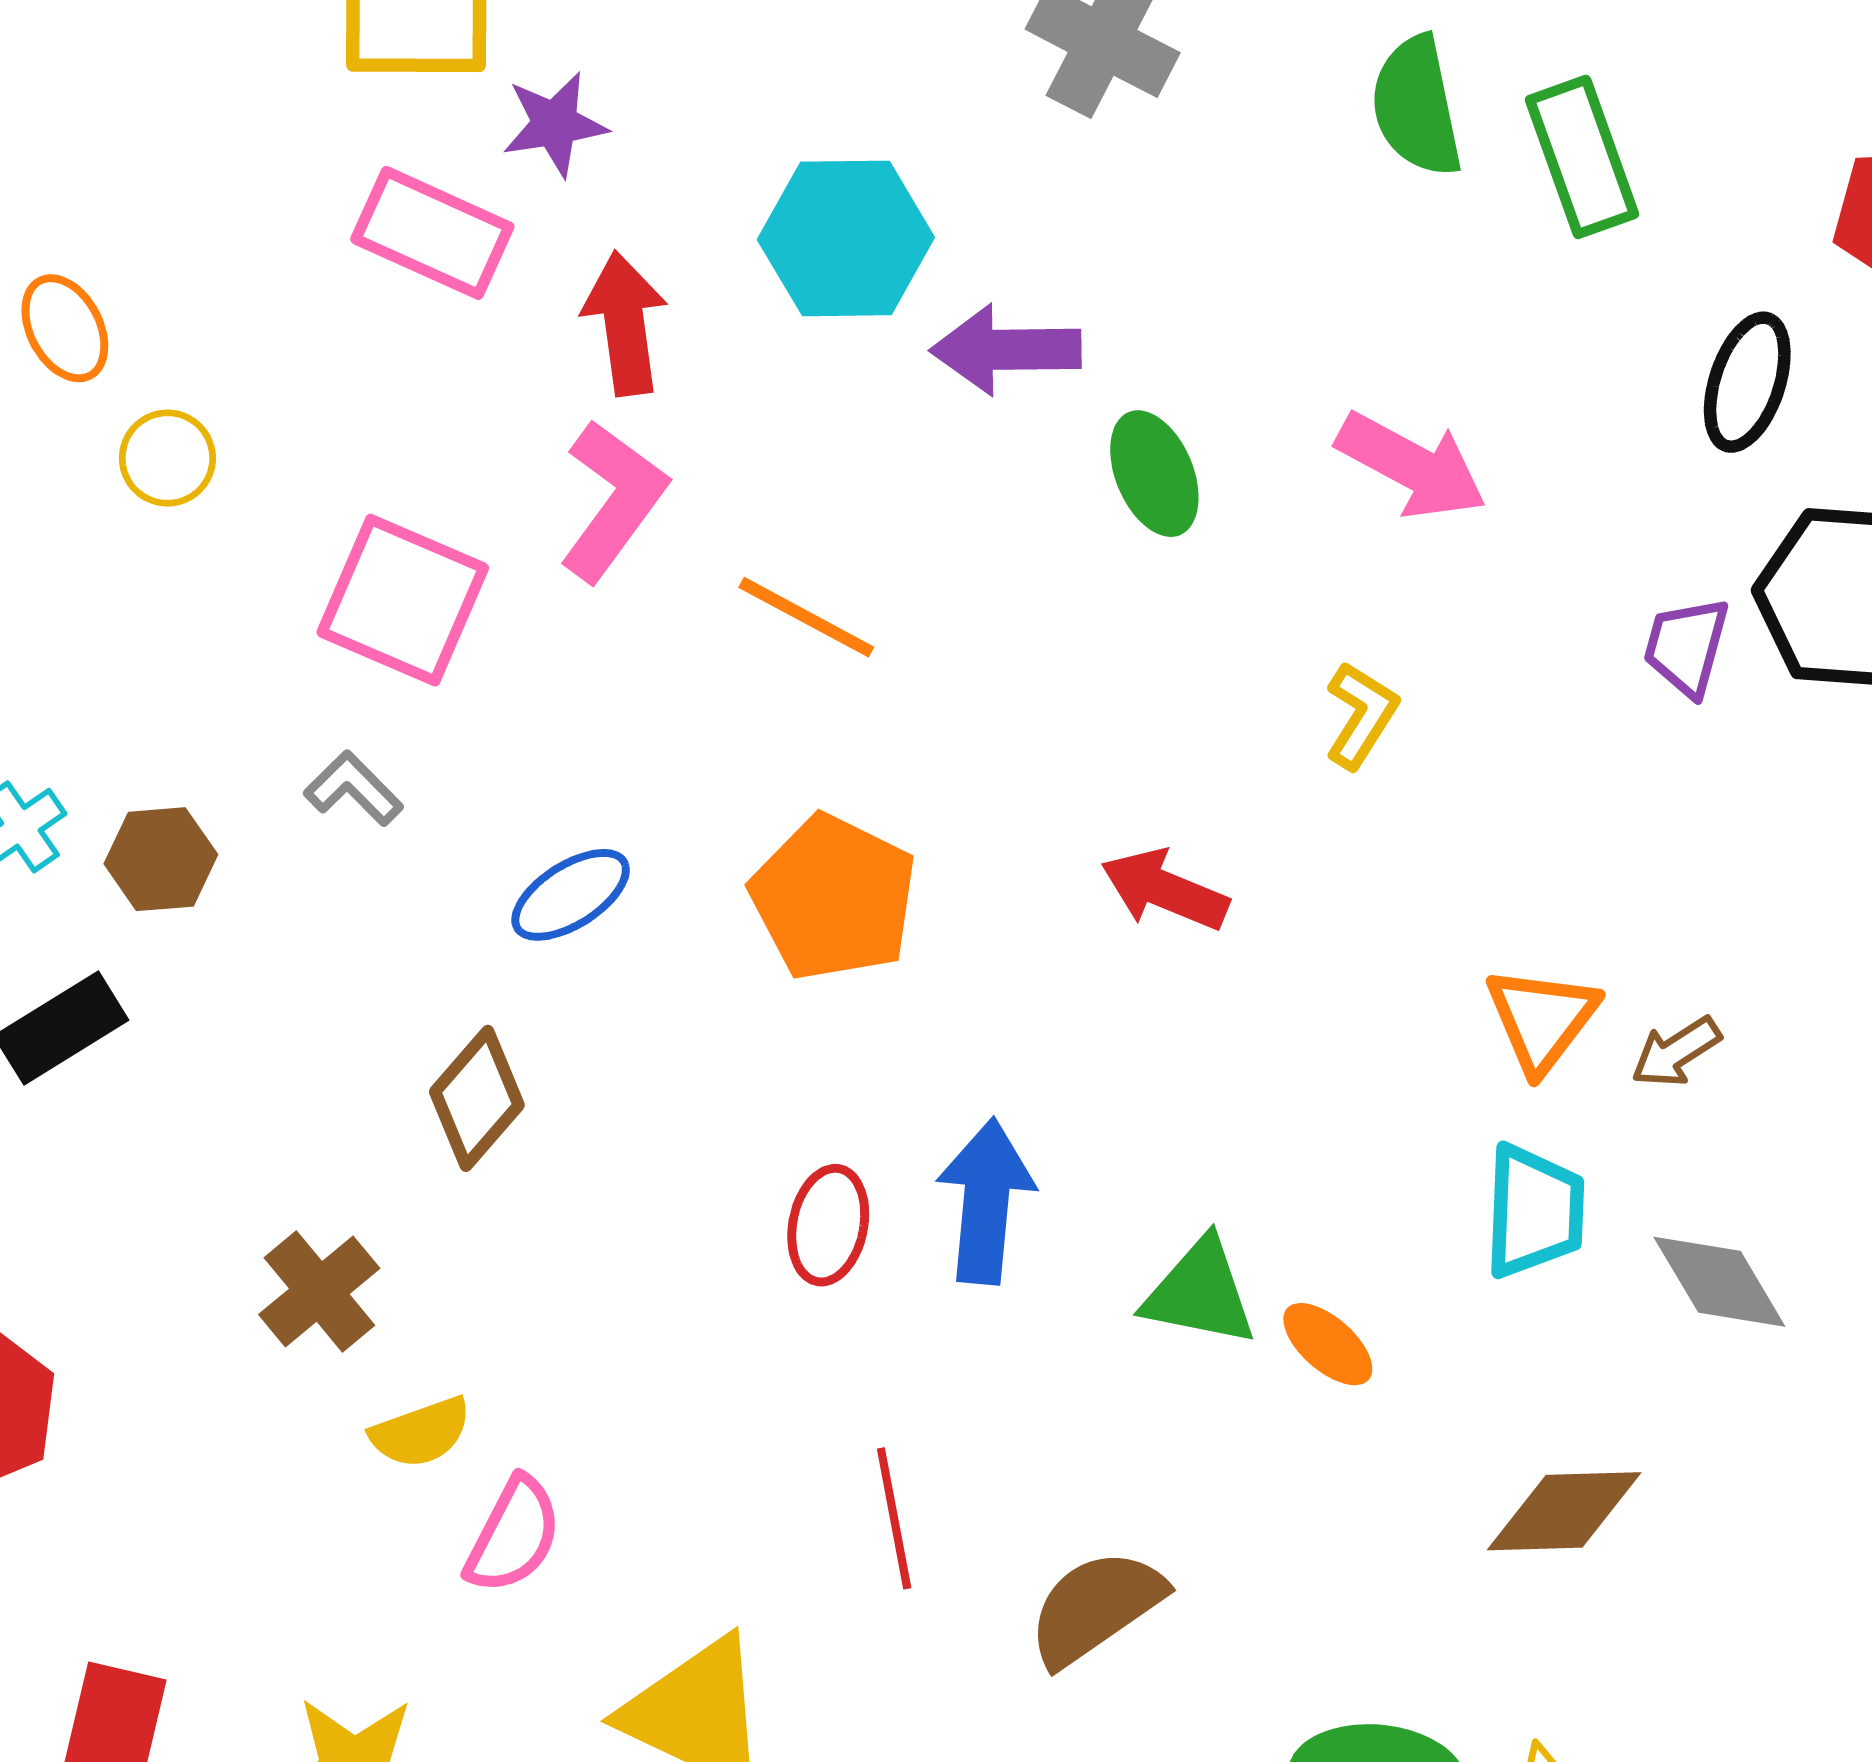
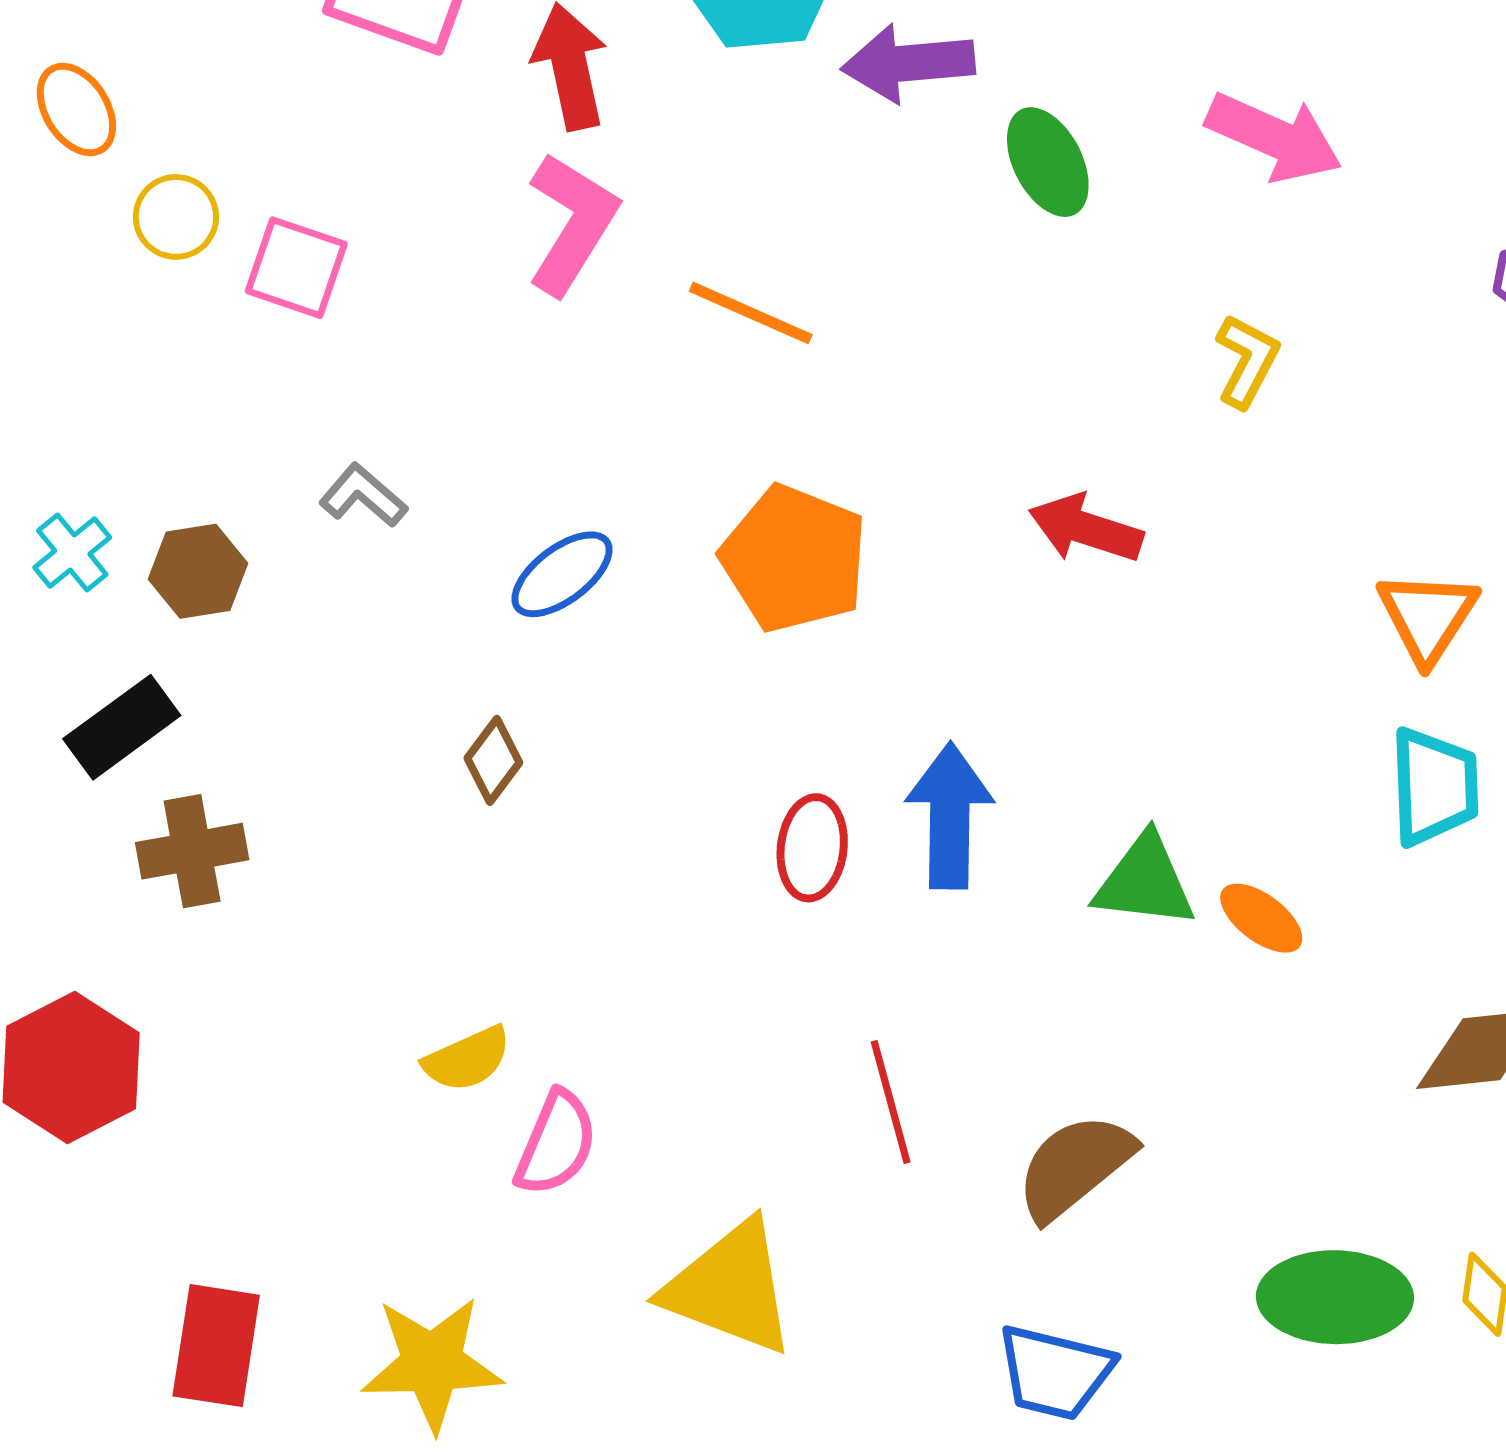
pink square: (403, 600) -> (296, 268), moved, size x0.7
brown diamond: (477, 1098) -> (493, 760), size x0.7
brown cross: (319, 1291) -> (192, 851), moved, turned 34

